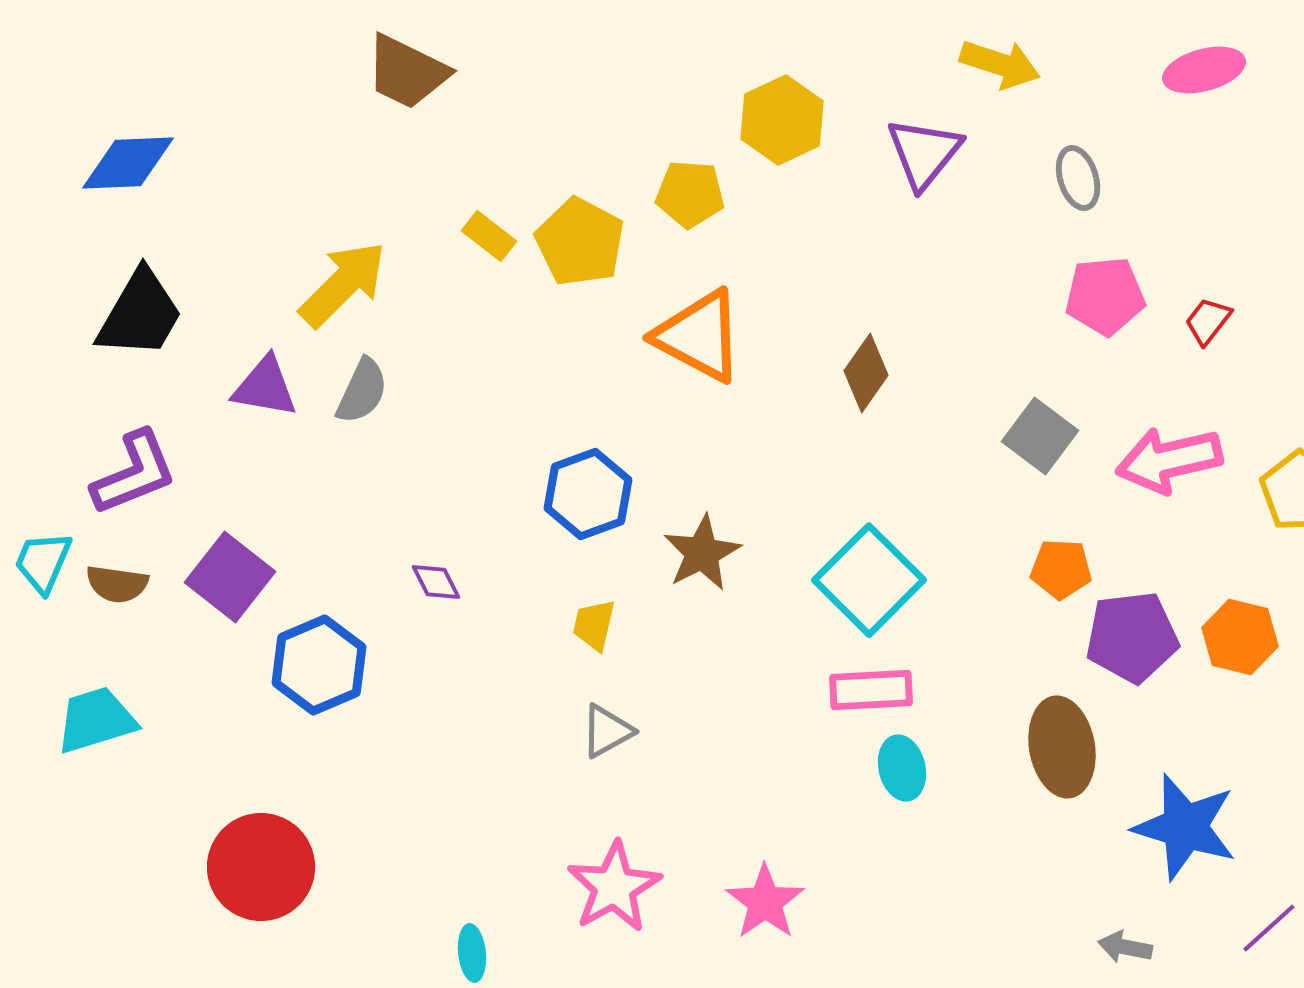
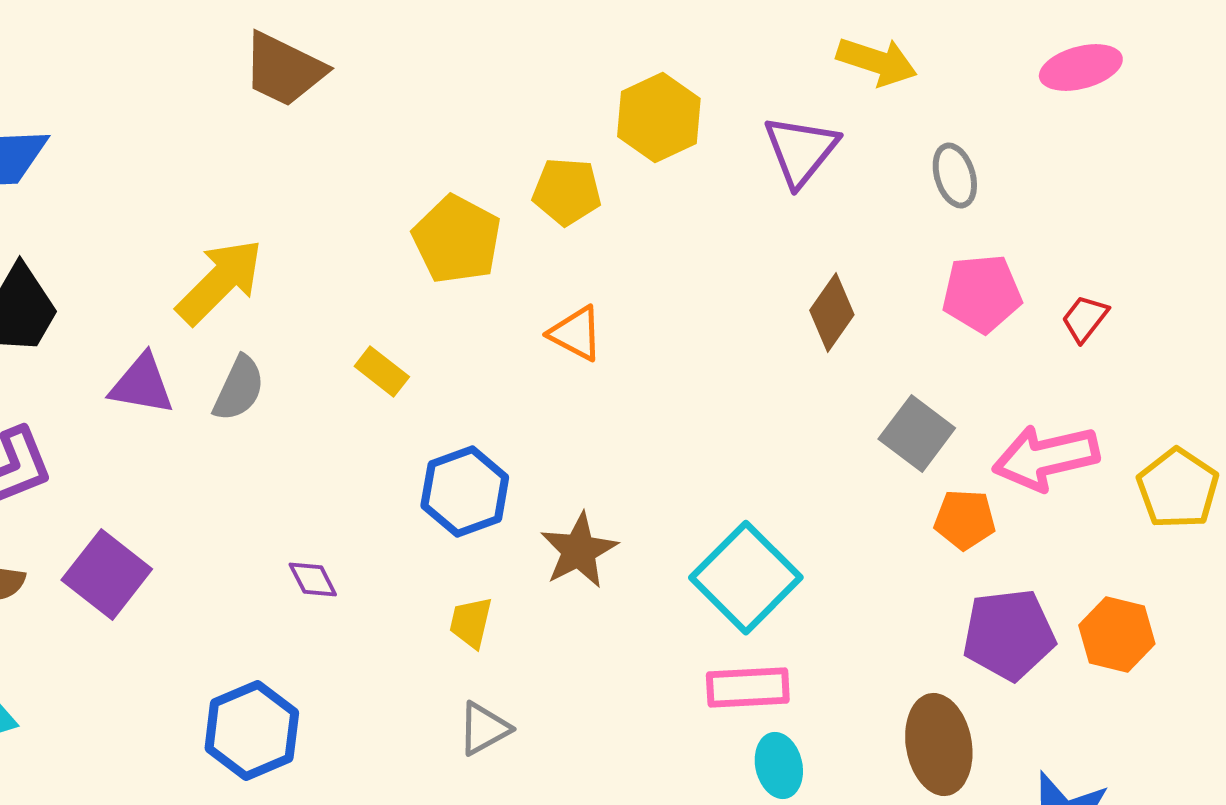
yellow rectangle: (489, 236) -> (382, 372), moved
orange triangle: (699, 336) -> (576, 334), size x0.6
brown diamond: (866, 373) -> (832, 312), moved
orange pentagon: (1061, 569) -> (965, 520), moved
blue hexagon: (319, 665) -> (252, 730), moved

